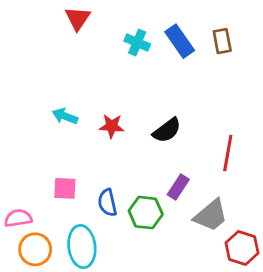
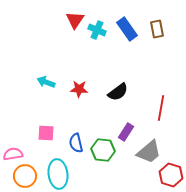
red triangle: (78, 18) -> (75, 20), moved

